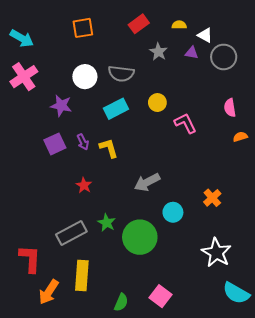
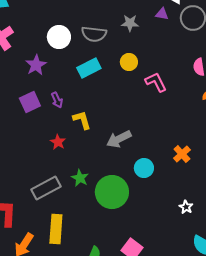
gray star: (158, 52) -> (130, 23), moved, turned -30
purple star: (61, 106) -> (36, 65), turned 30
yellow L-shape: (109, 148) -> (82, 120), moved
white star: (216, 253) -> (186, 207), size x0.5

